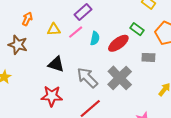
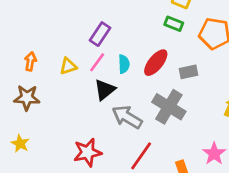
green rectangle: (137, 29) -> (174, 24), moved
gray rectangle: (148, 57) -> (189, 72), moved
black triangle: (56, 64) -> (105, 90), moved, turned -42

